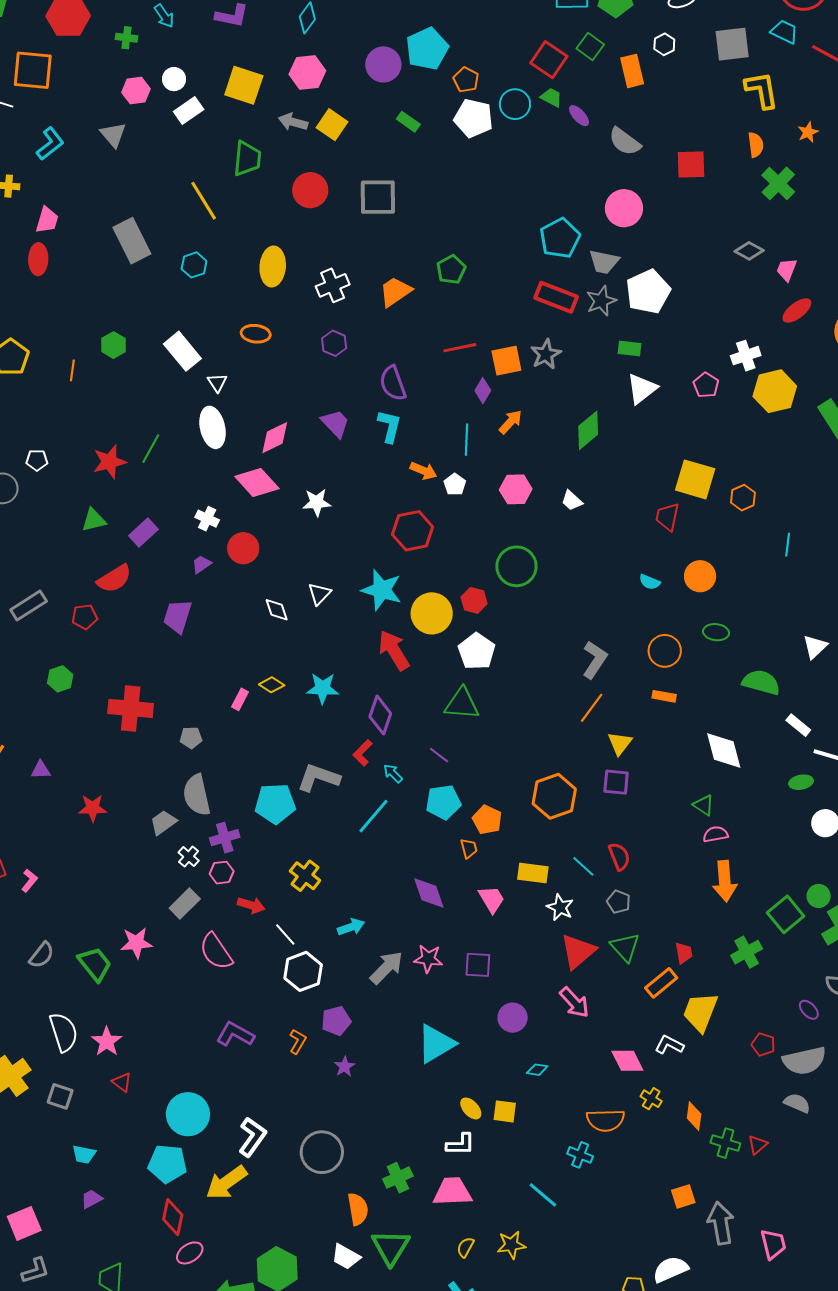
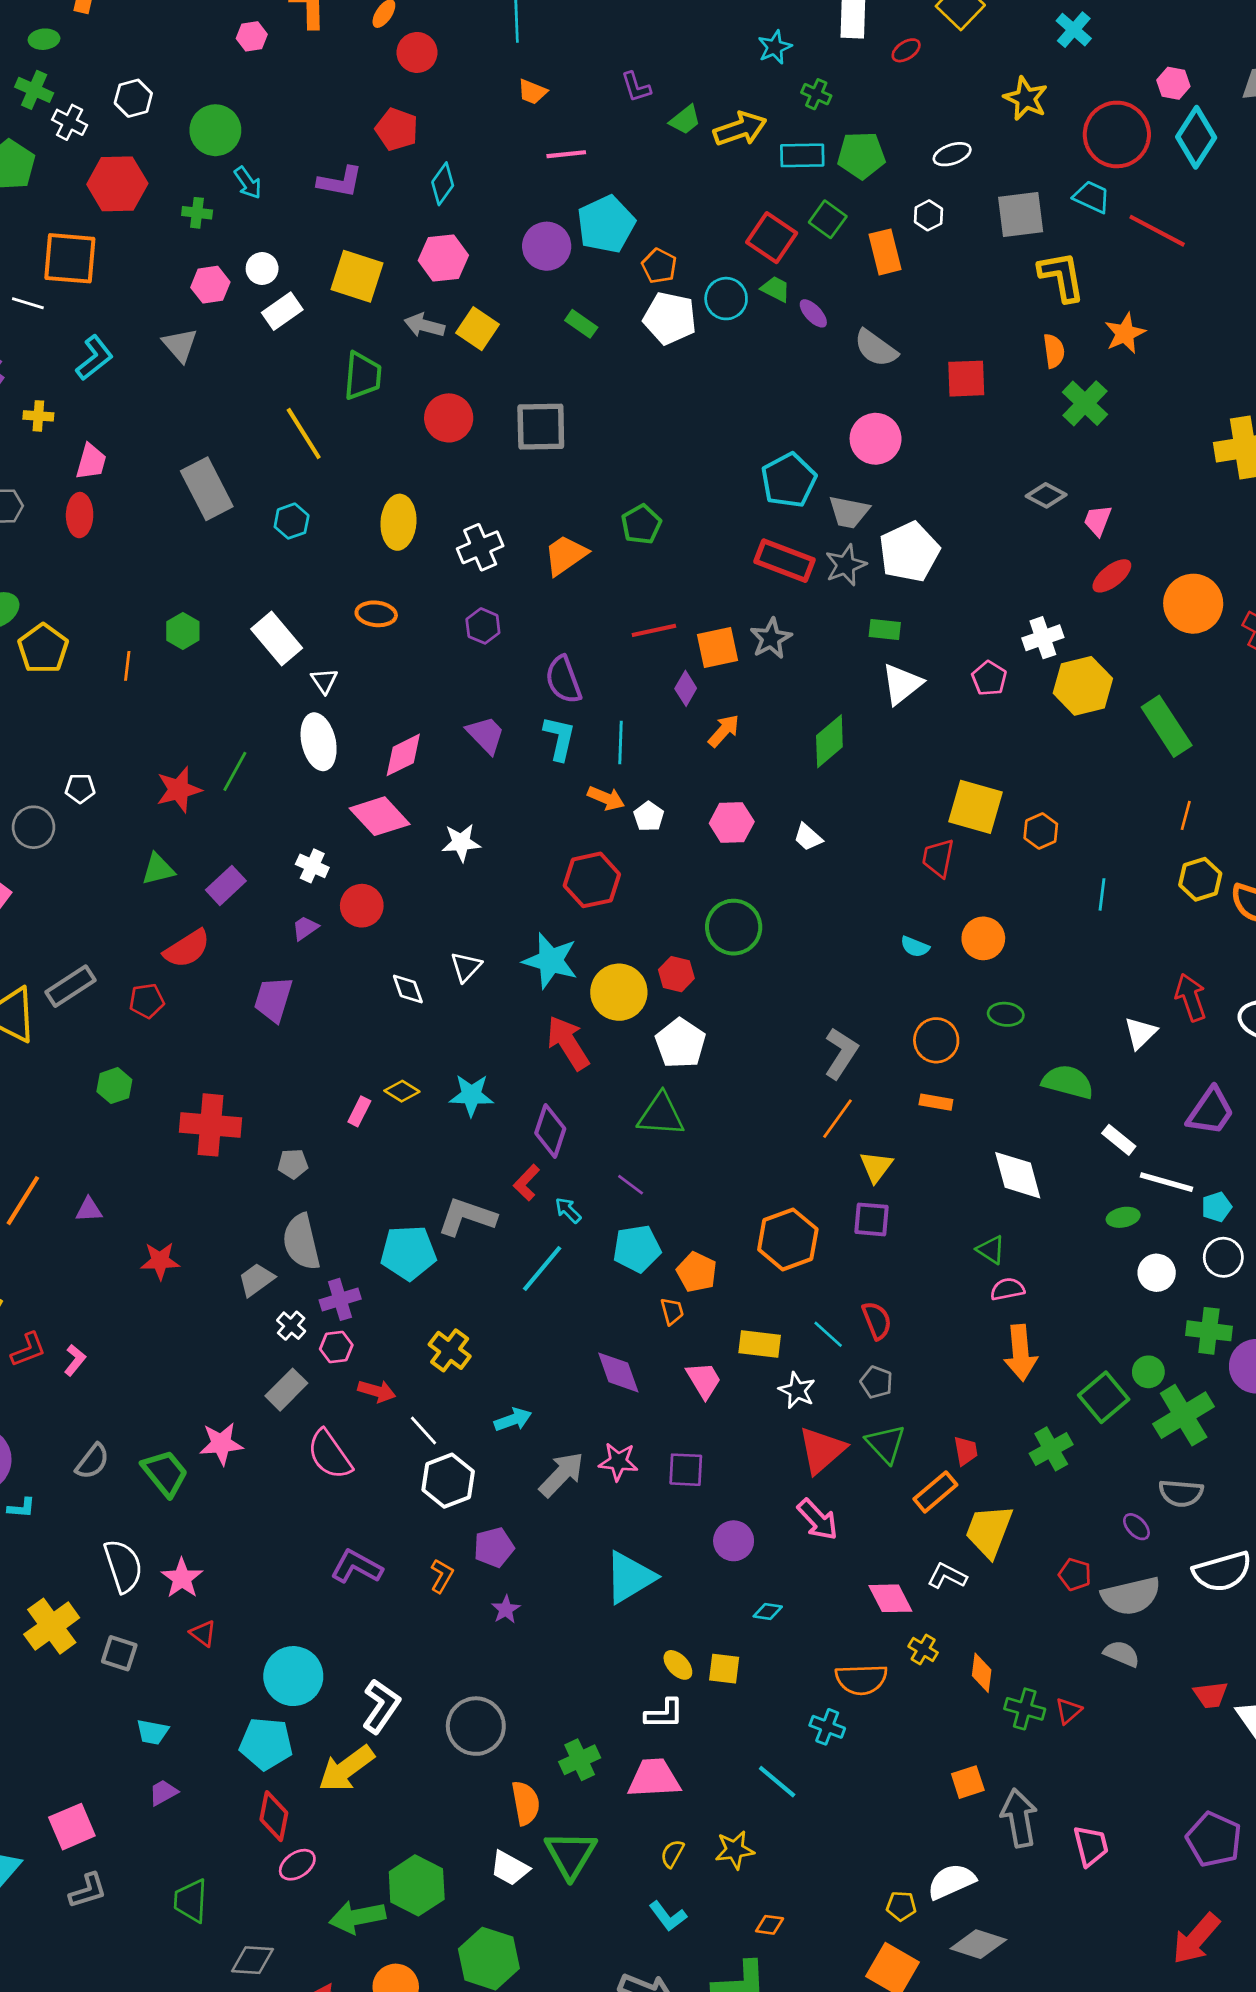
orange star: (808, 132) -> (1125, 333), size x1.4
cyan line: (466, 440) -> (621, 743), moved

